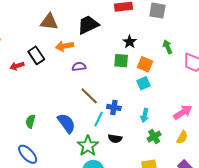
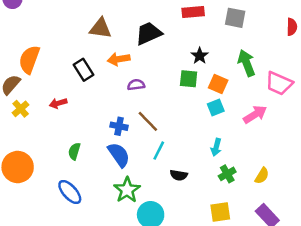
green arrow: (167, 47) -> (246, 63), size x1.5
red arrow: (17, 66) -> (58, 103), moved
blue cross: (114, 107) -> (119, 126), moved
pink arrow: (183, 112) -> (255, 114), moved
green star: (88, 146) -> (127, 190), moved

